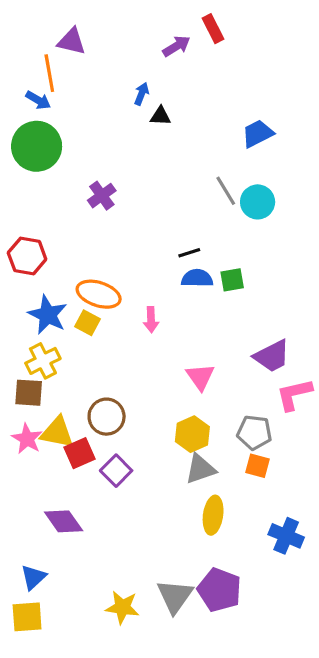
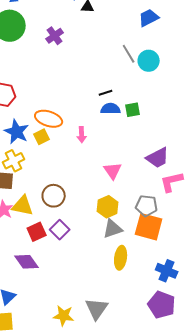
purple cross: (102, 196) -> (55, 36), moved
yellow square: (87, 323) -> (42, 137), turned 35
red square: (79, 453) -> (37, 232), moved
orange square: (258, 466) -> (149, 227), size x1.8
purple pentagon: (219, 590) -> (162, 305), moved

